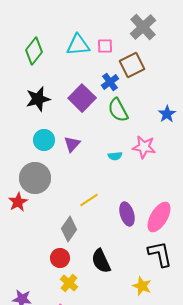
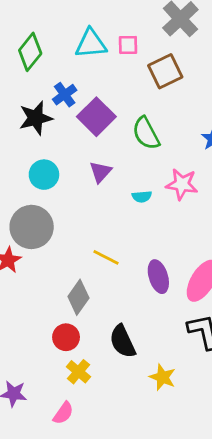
blue cross: (110, 82) -> (65, 95), moved
purple triangle: (72, 144) -> (100, 172), moved
yellow line: (89, 200) -> (106, 257), turned 60
yellow star: (142, 286) -> (163, 377), moved

